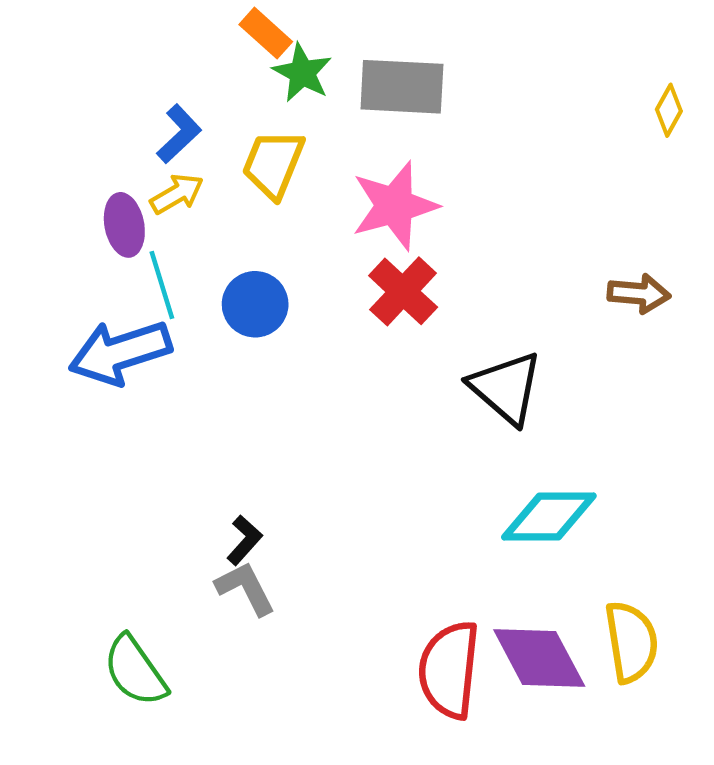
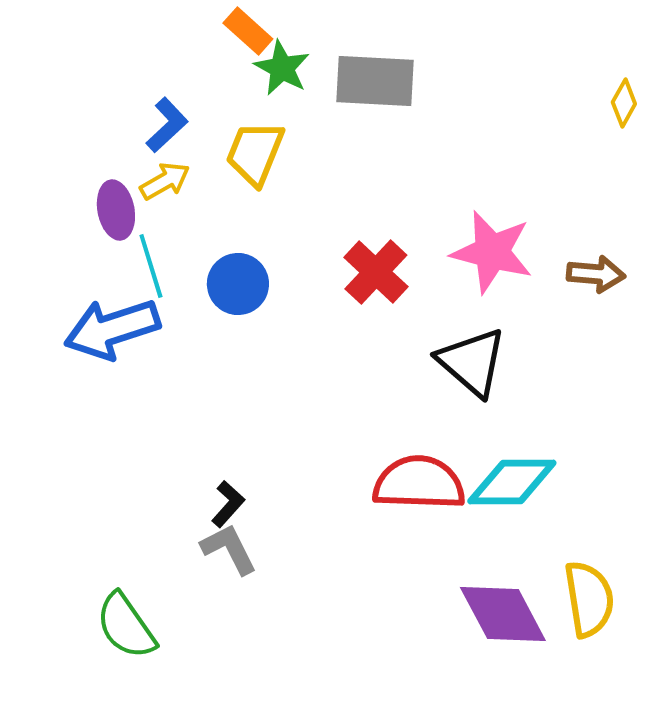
pink star: (394, 206) -> (492, 252), moved, turned 30
red semicircle: (449, 670) -> (419, 483), moved, turned 86

